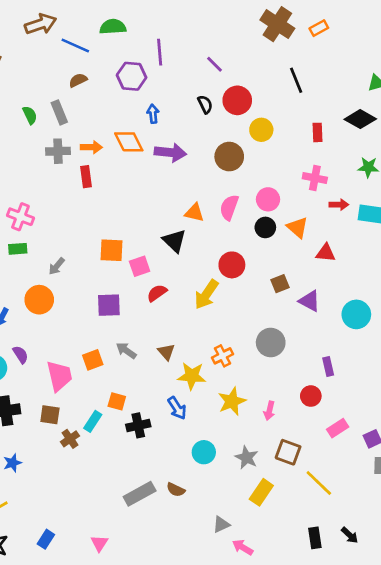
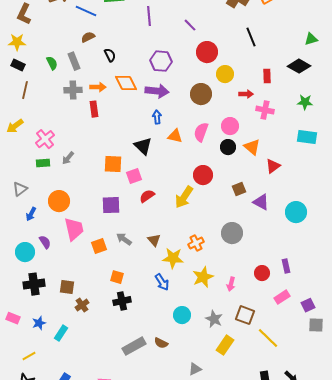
purple hexagon: (132, 76) -> (161, 61), moved
black semicircle: (205, 104) -> (110, 55), moved
blue arrow: (153, 114) -> (157, 117), moved
red arrow: (339, 205) -> (246, 94), moved
pink cross: (20, 217) -> (45, 139), turned 30
black triangle: (174, 241) -> (143, 146), moved
red triangle: (326, 253) -> (273, 166), turned -42
gray arrow: (57, 266) -> (68, 158), moved
purple rectangle: (328, 367) -> (286, 266), moved
pink trapezoid: (59, 376) -> (74, 229), moved
cyan rectangle: (93, 421) -> (61, 333), moved
black cross: (138, 425) -> (122, 301), moved

